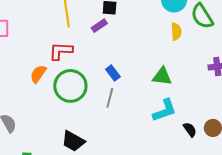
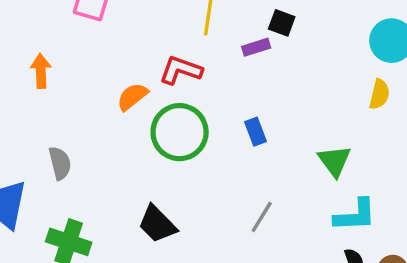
green triangle: (162, 76) -> (335, 161), turned 30
gray line: (110, 98) -> (262, 217), moved
cyan L-shape: (164, 110) -> (355, 215), moved

